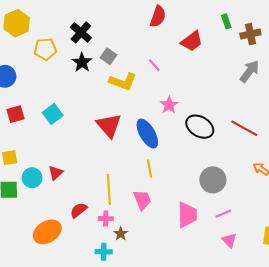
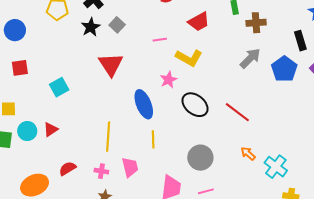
pink line: (154, 65) -> (160, 40), turned -64
yellow L-shape: (123, 82) -> (189, 58), moved
cyan square: (53, 114) -> (59, 87), moved
red triangle: (109, 126) -> (111, 65), moved
yellow line: (150, 169) -> (153, 139), moved
yellow line: (109, 190) -> (108, 137), moved
pink cross: (106, 219) -> (101, 171), moved

